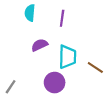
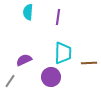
purple semicircle: (40, 45) -> (24, 60), moved
brown line: (95, 68) -> (89, 63), turned -35

